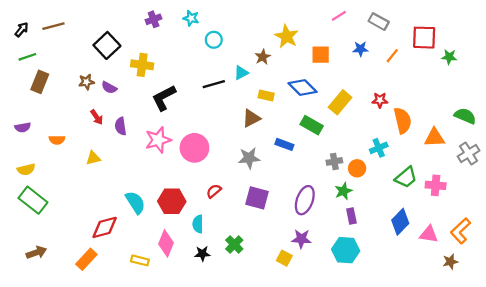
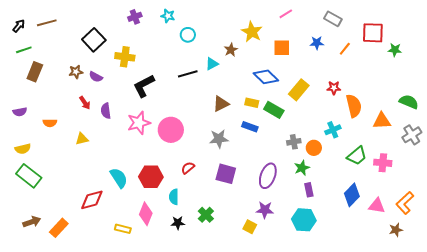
pink line: (339, 16) -> (286, 14), moved
yellow rectangle: (266, 96) -> (252, 103), moved
orange rectangle: (86, 259) -> (59, 228), moved

